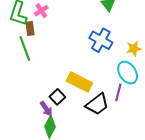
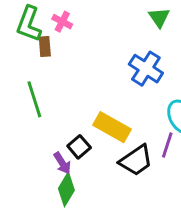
pink cross: (41, 11) -> (62, 22), turned -32
green line: (25, 48) -> (34, 99), moved

